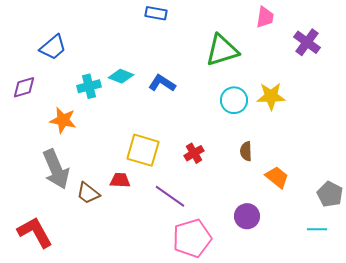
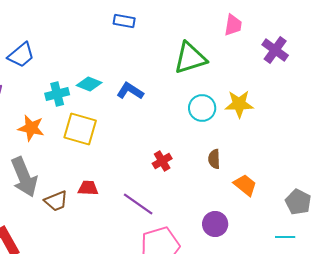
yellow square: (143, 150) -> (80, 129), moved
brown trapezoid: (88, 193) -> (56, 201), turned -60

